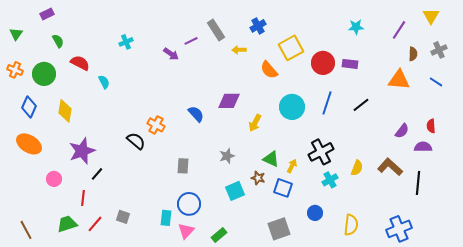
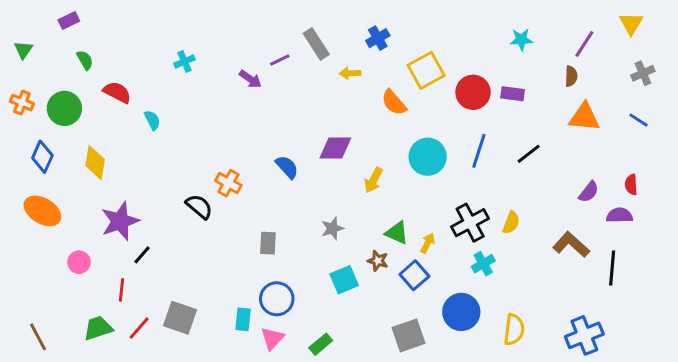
brown semicircle: (413, 54) -> (571, 76), moved
yellow semicircle: (357, 168) -> (511, 223), moved
blue square: (283, 188) -> (414, 275), turned 30
blue circle: (315, 213) -> (461, 312), size x1.6
gray square: (123, 217) -> (180, 318), size x1.6

